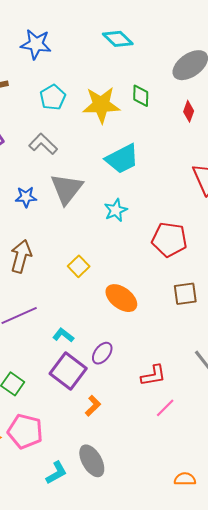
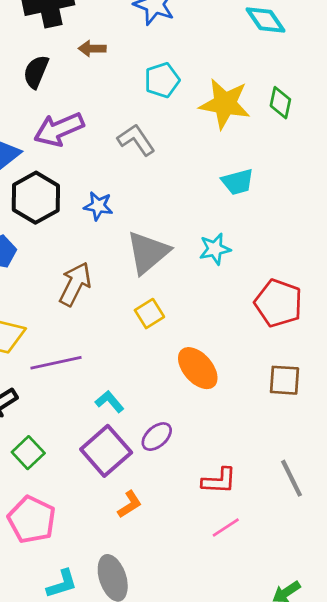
cyan trapezoid: (122, 159) -> (238, 182), size x0.7
gray triangle: (67, 189) -> (148, 252), moved

